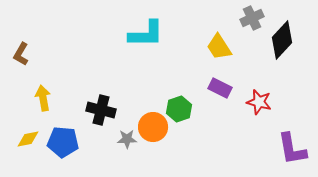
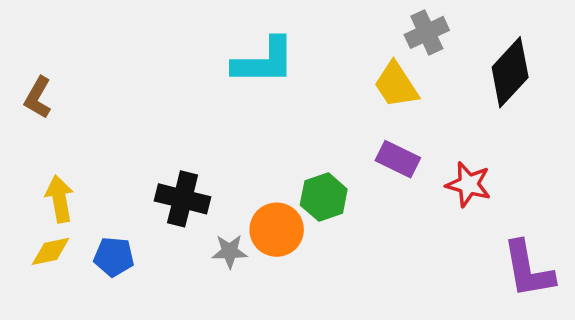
gray cross: (252, 18) -> (427, 32), moved
yellow arrow: (43, 98) -> (60, 199), moved
blue pentagon: (63, 142) -> (114, 257), size x0.7

